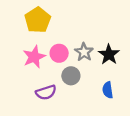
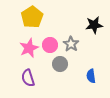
black star: (109, 54) -> (94, 25), moved, turned 30
purple semicircle: (46, 92) -> (28, 78), moved, turned 90

